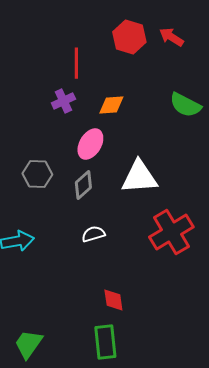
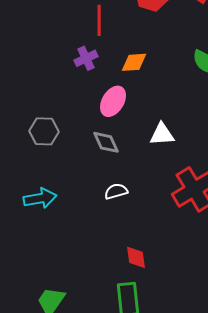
gray hexagon: (37, 174) -> (44, 131), moved
white triangle: (139, 177) -> (162, 134), size x0.7
gray diamond: (83, 185) -> (106, 142), turned -72

